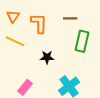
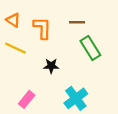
orange triangle: (13, 16) -> (13, 20), turned -32
green rectangle: (82, 41) -> (90, 48), turned -45

